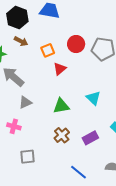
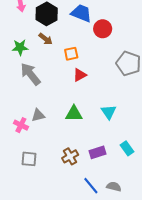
red circle: (76, 44) -> (103, 29), moved
gray triangle: (25, 102) -> (38, 115), moved
brown cross: (62, 135) -> (70, 156), moved
blue line: (78, 172) -> (91, 186), moved

